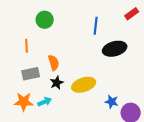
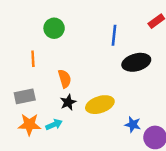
gray rectangle: (31, 74) -> (25, 96), moved

